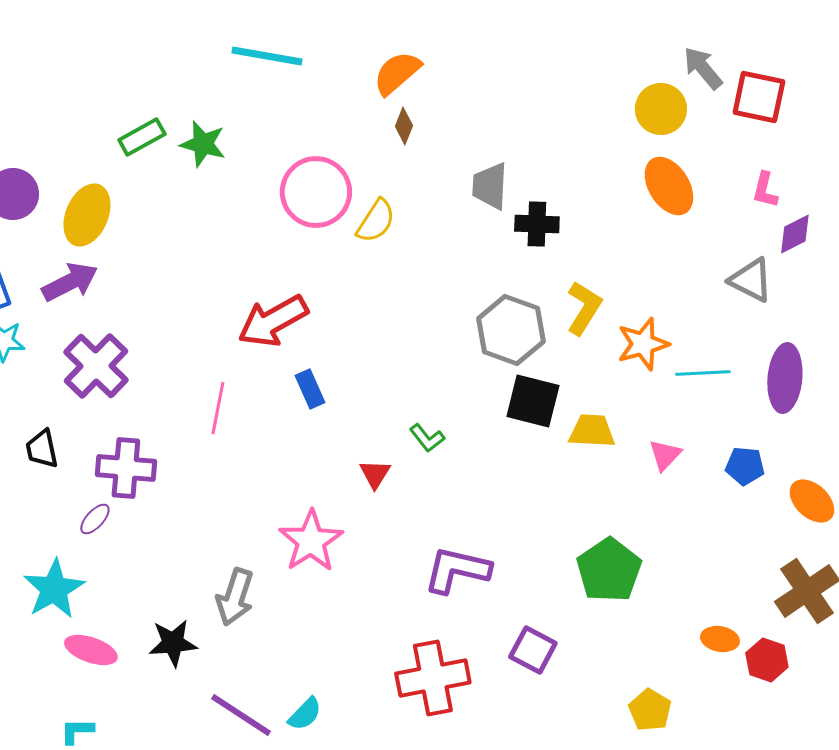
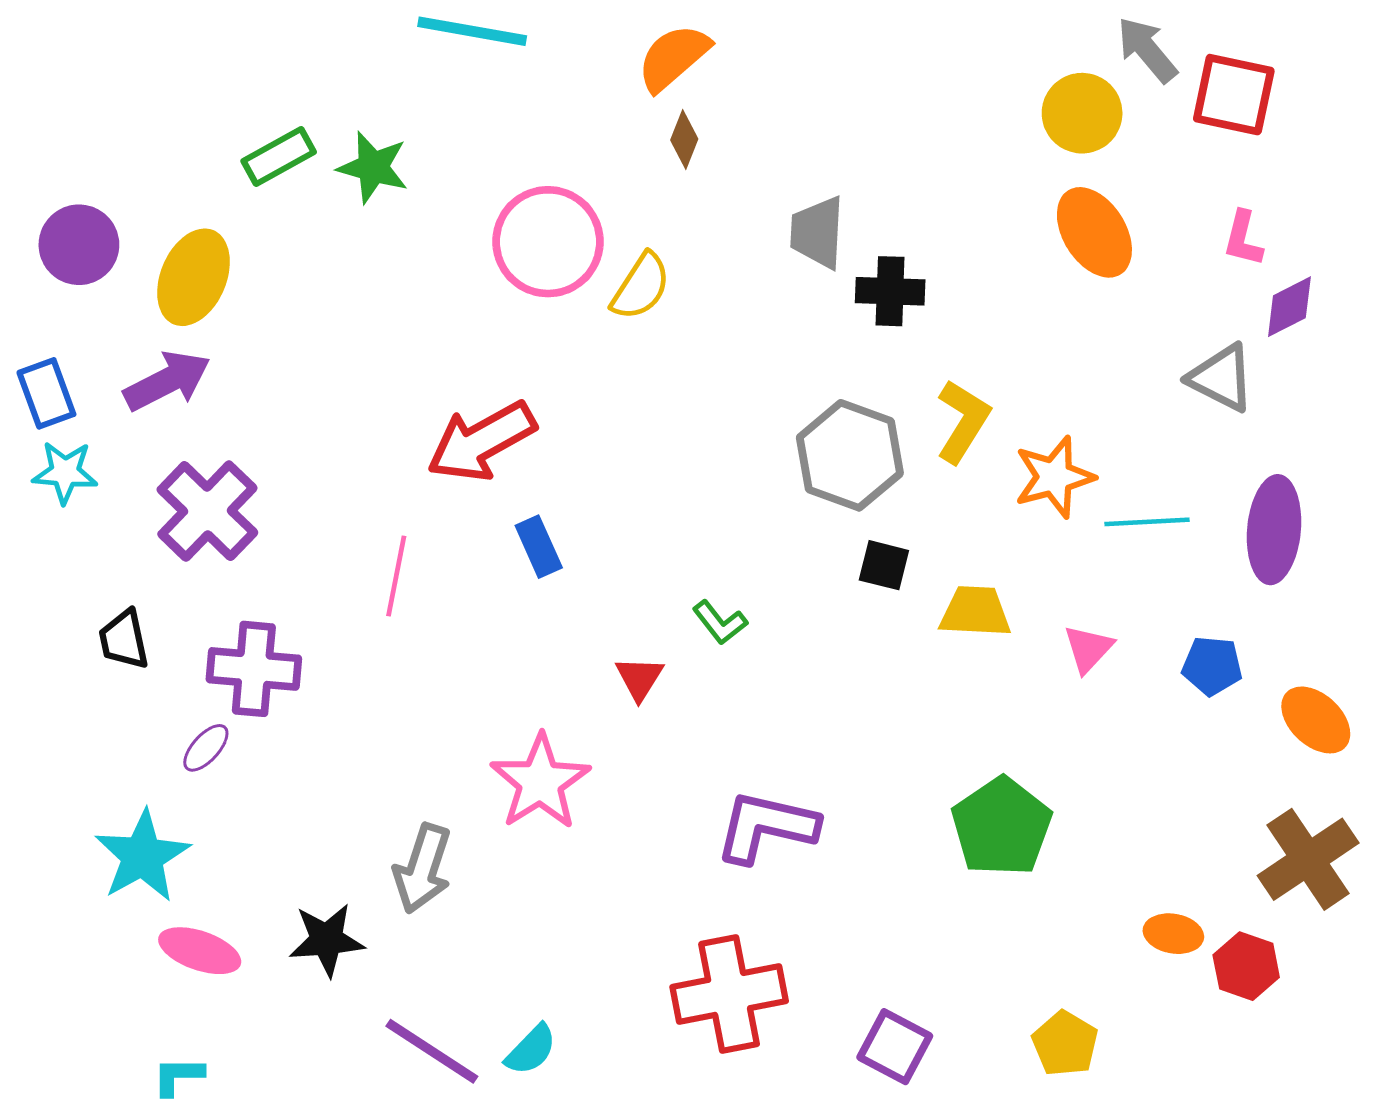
black square: (533, 401) -> (884, 565), size x0.6
purple square: (533, 650) -> (895, 1047), moved

